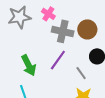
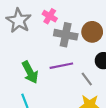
gray star: (19, 17) -> (19, 21), turned -30
purple line: (58, 60) -> (61, 66), turned 45

